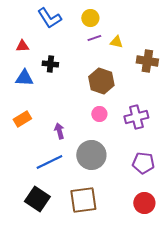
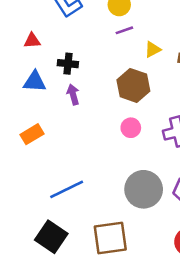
yellow triangle: (116, 42) -> (153, 50), moved, turned -40
purple arrow: (59, 131) -> (73, 94), moved
gray circle: (91, 155) -> (144, 189), moved

